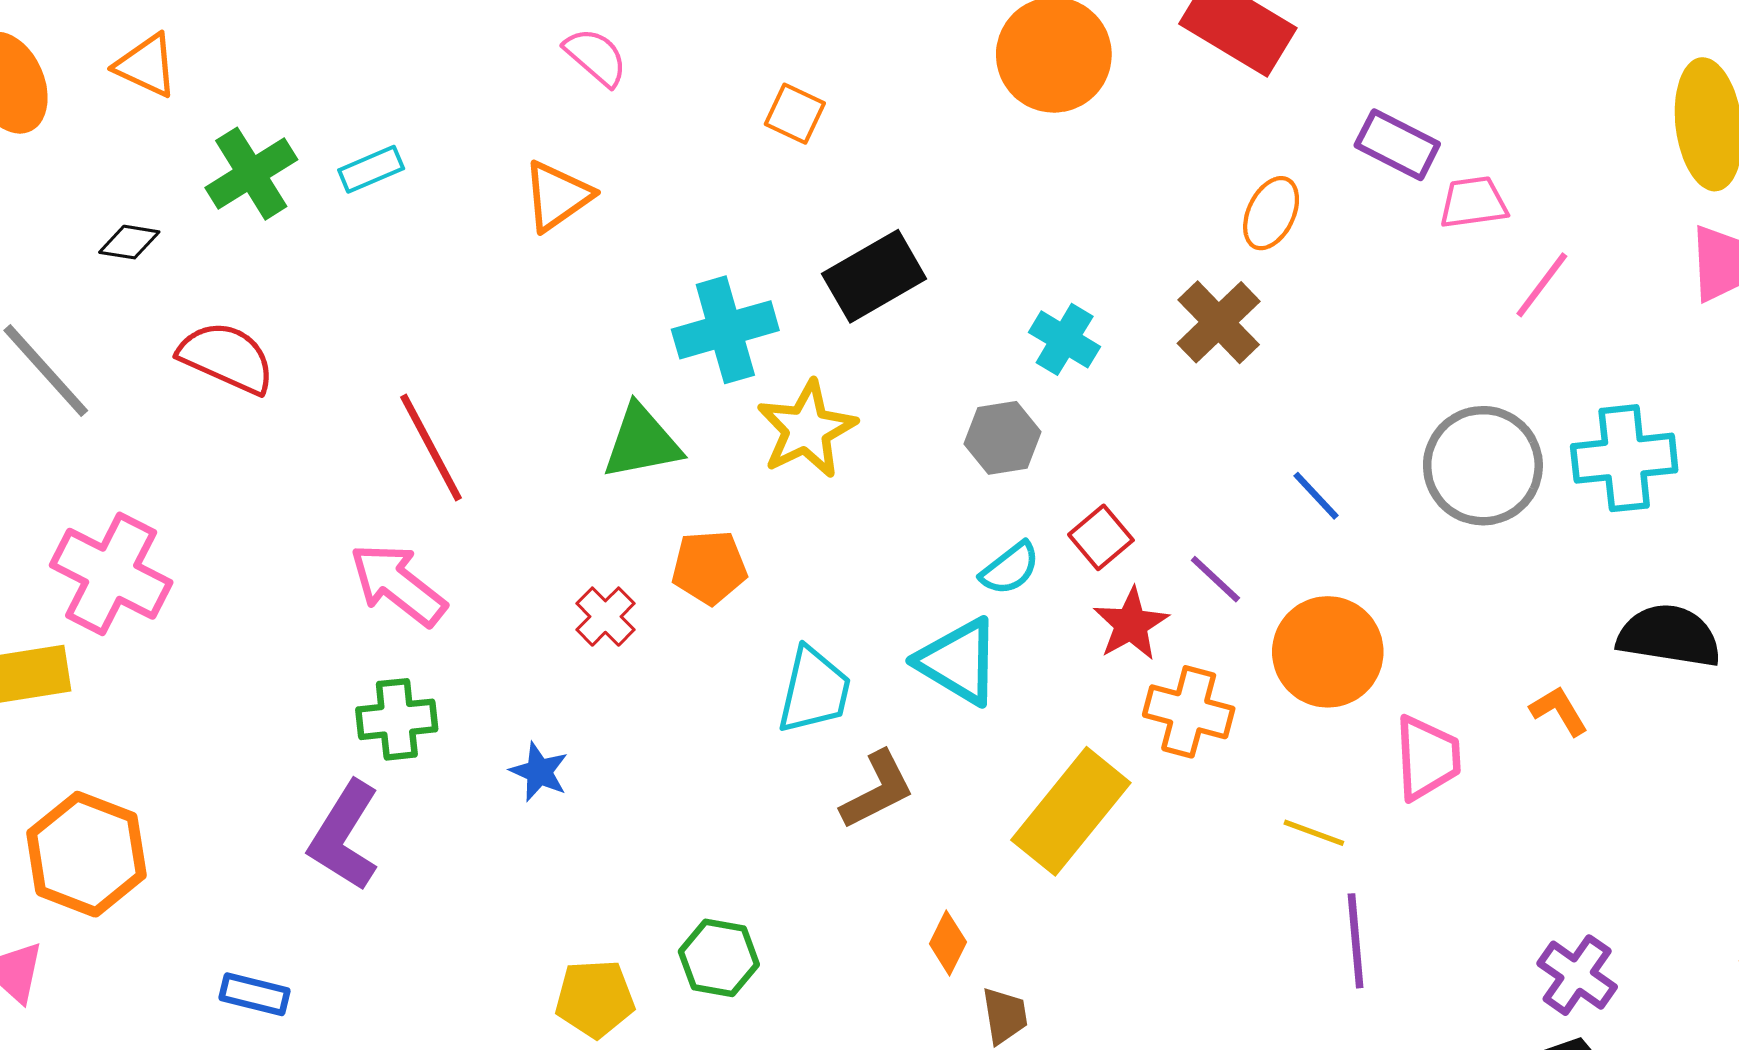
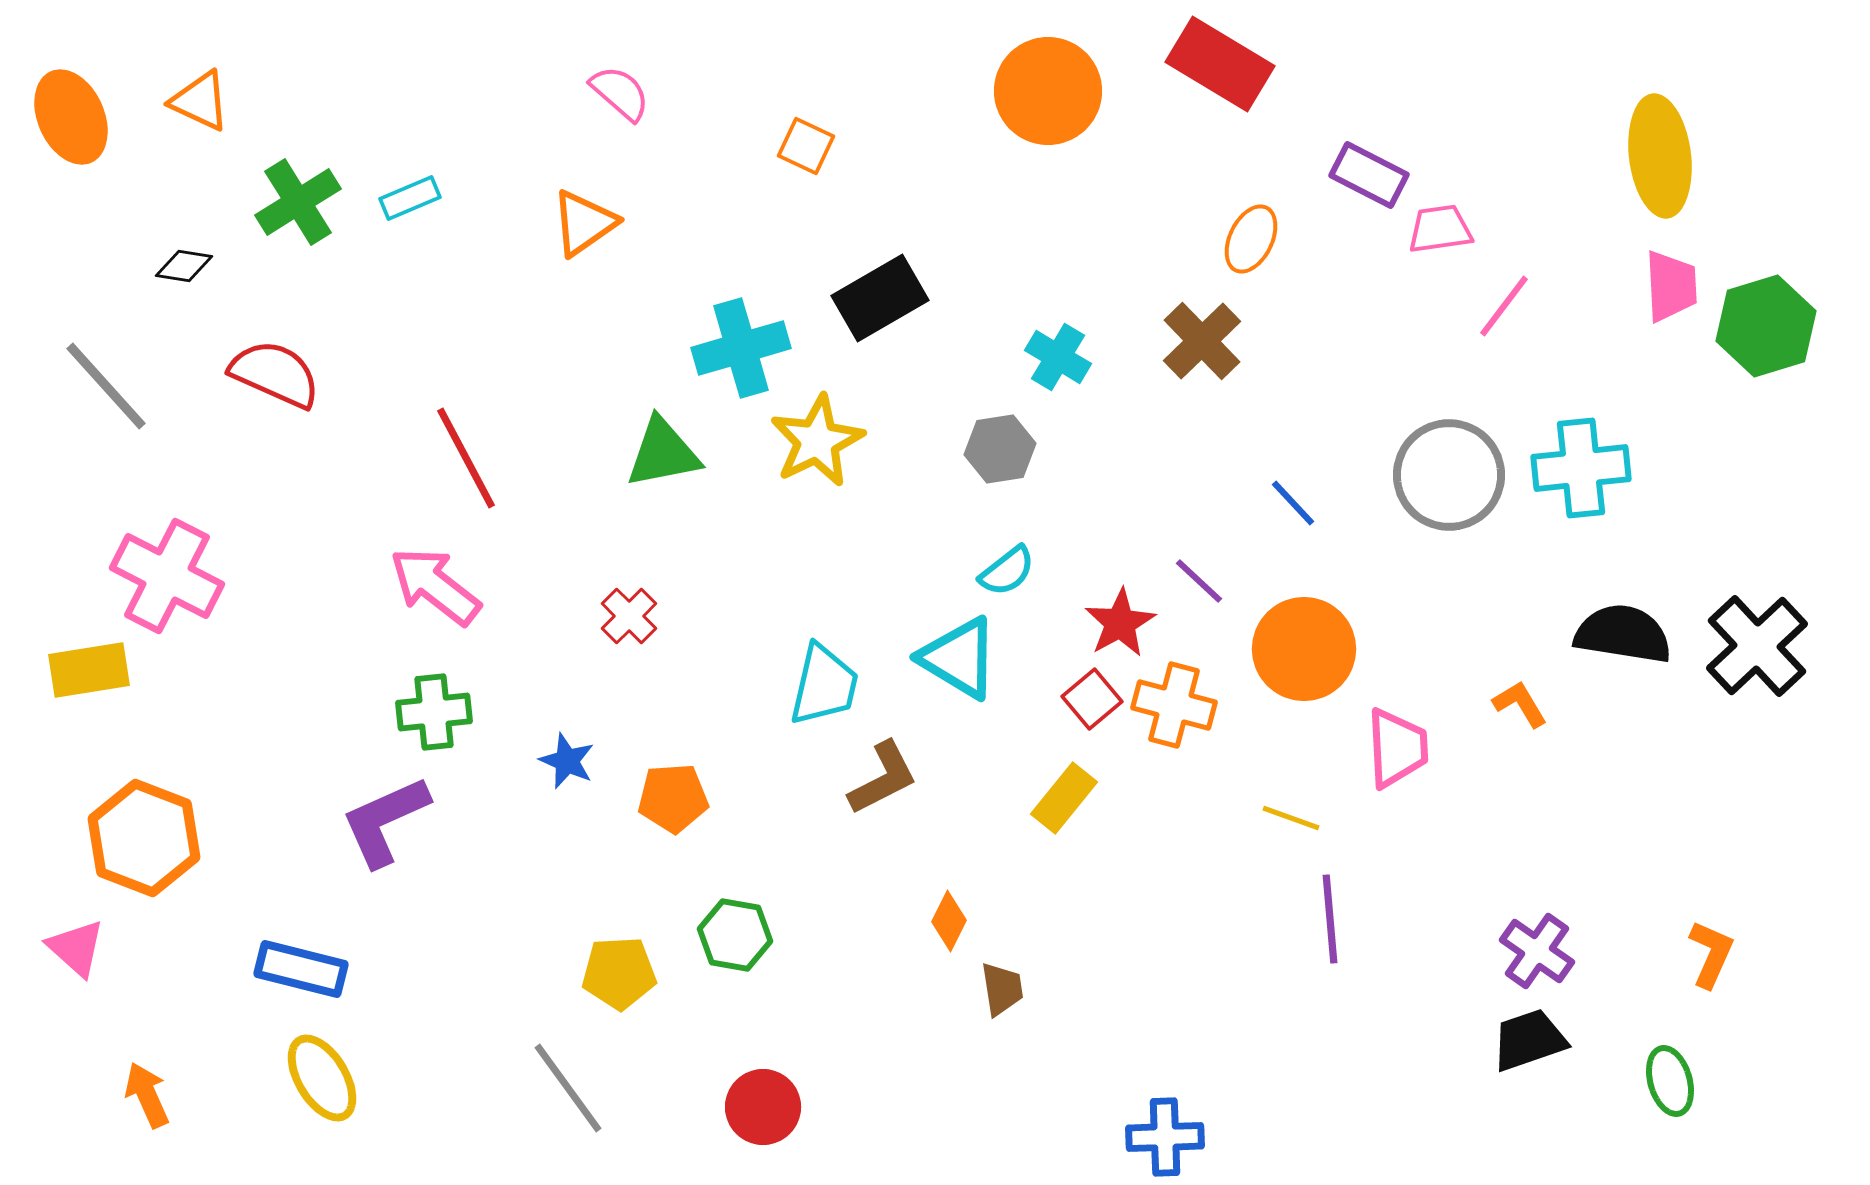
red square: (1101, 537) -> (1092, 699), moved
orange pentagon: (709, 567) -> (673, 798), moved
yellow rectangle: (1071, 811) -> (1064, 798), size x0.6
purple L-shape: (344, 836) -> (385, 821), turned 34
blue rectangle: (254, 994) -> (301, 969), size x1.4

